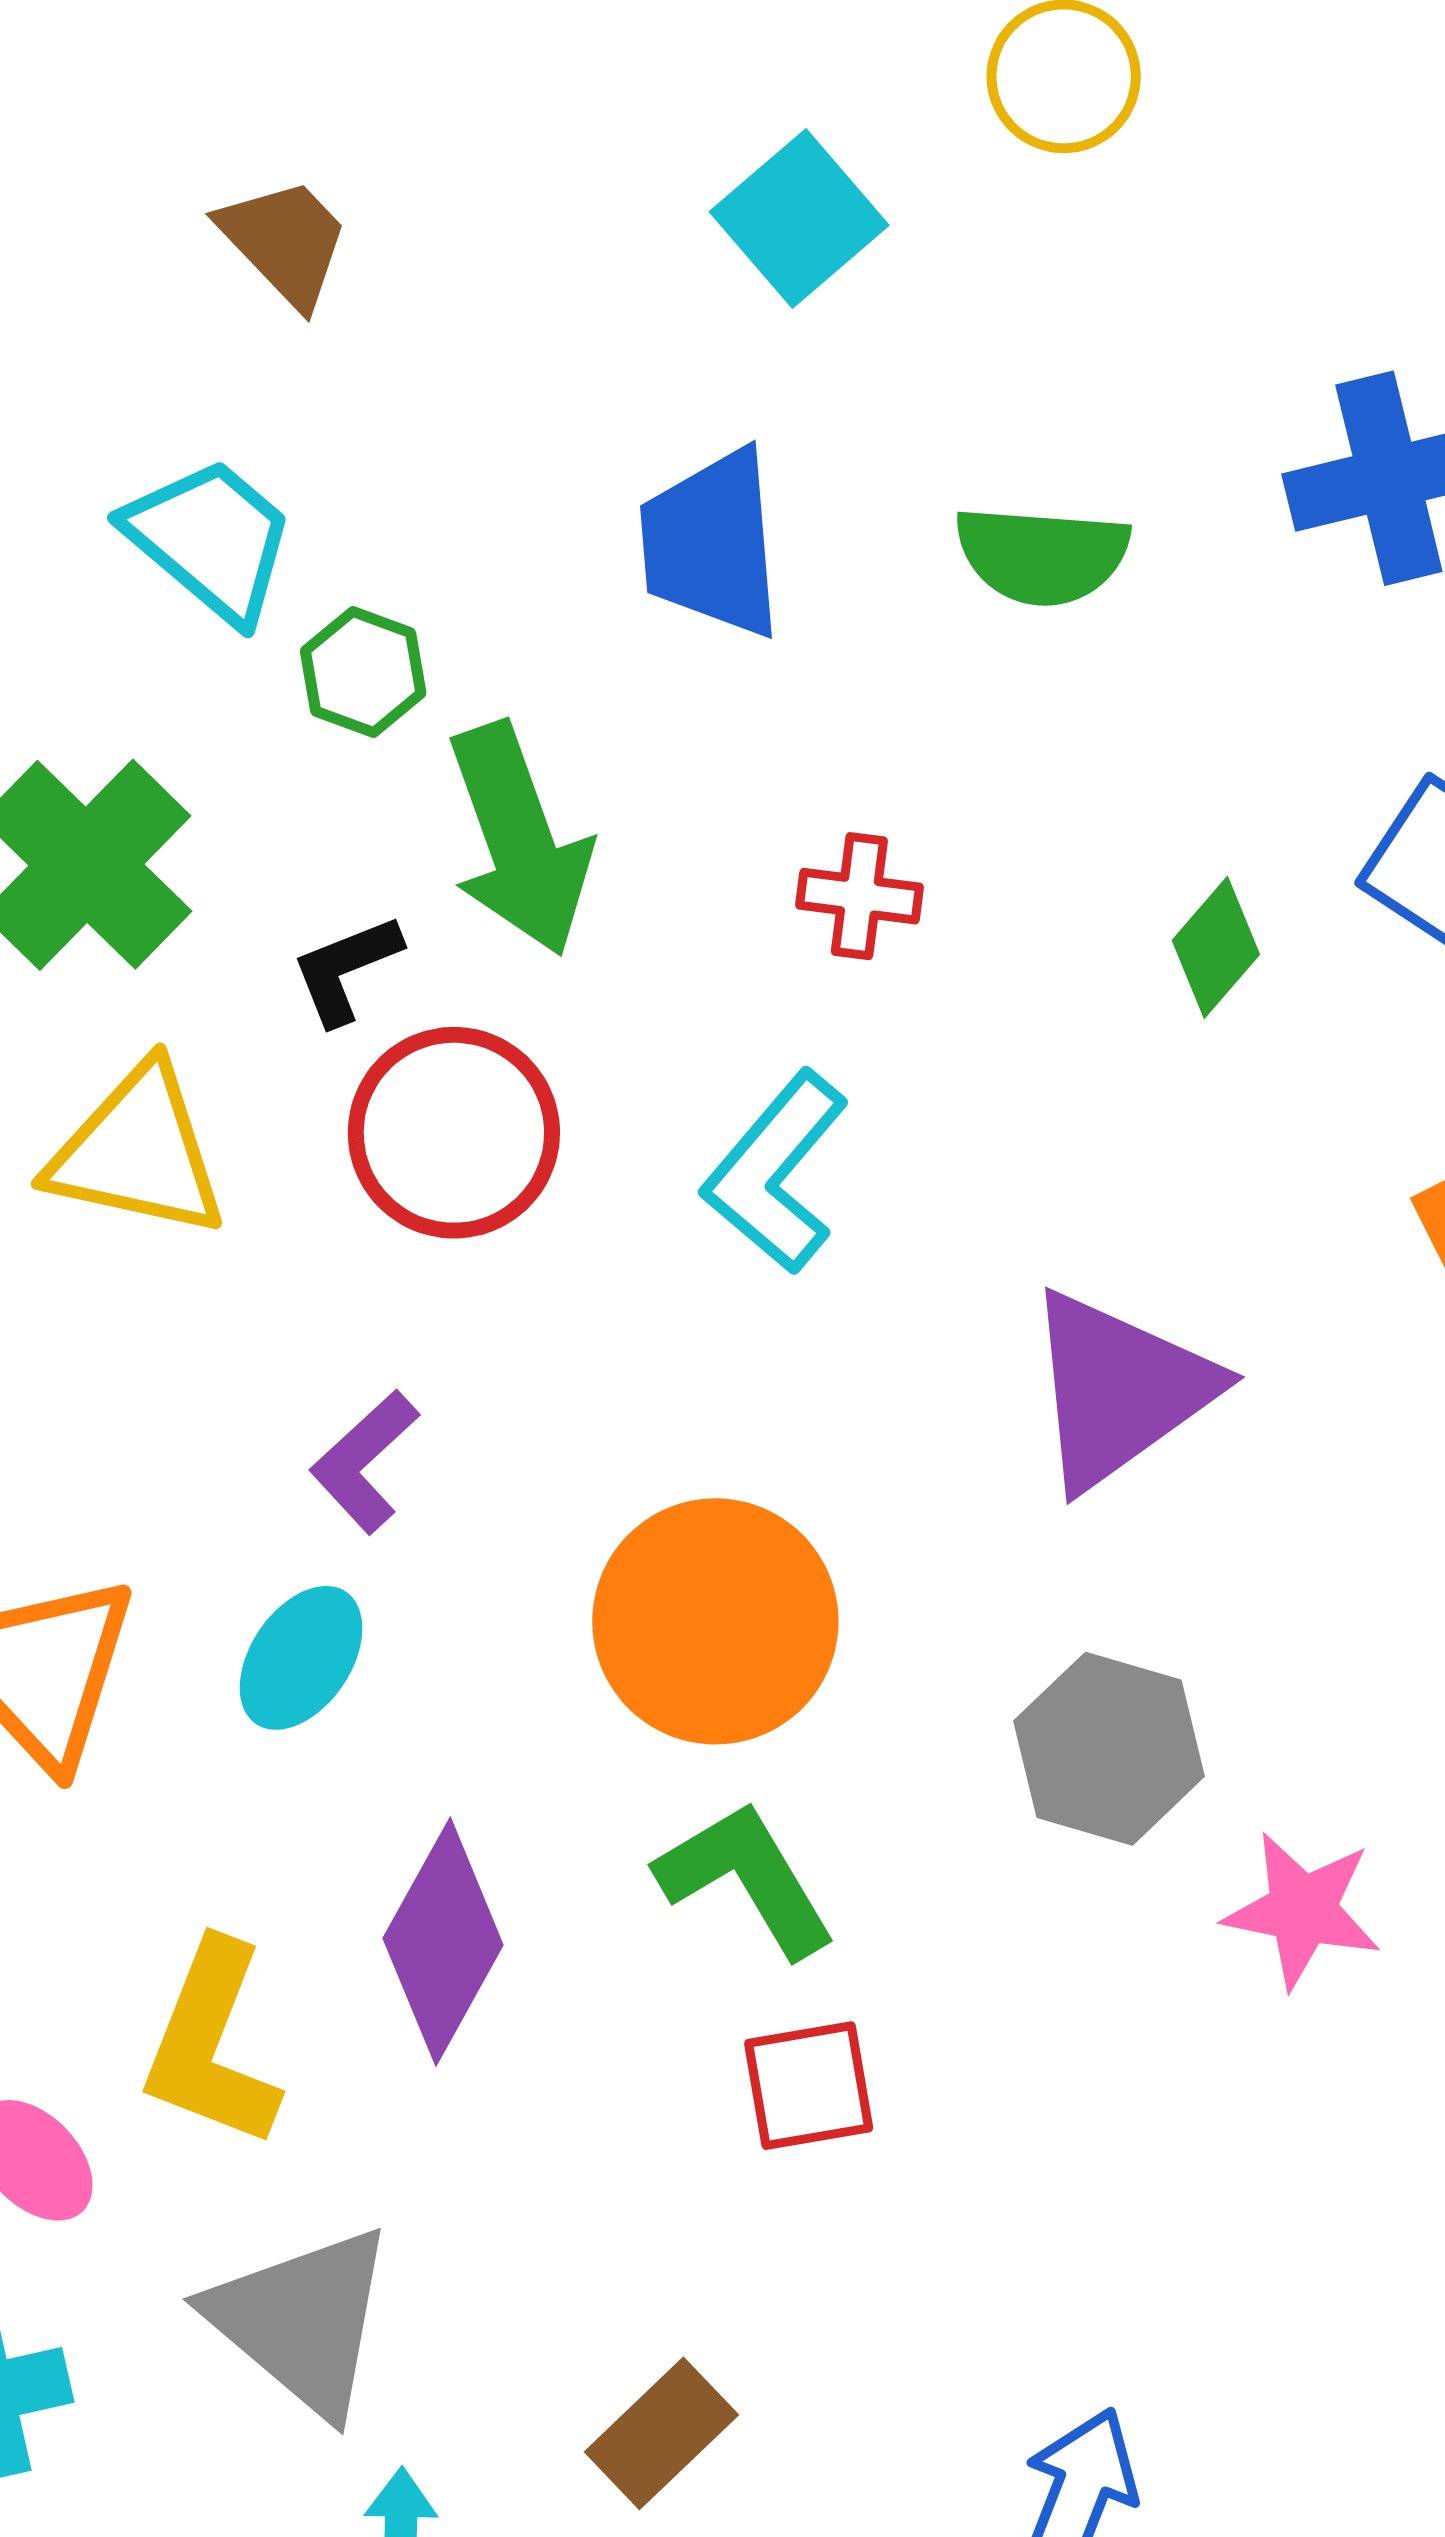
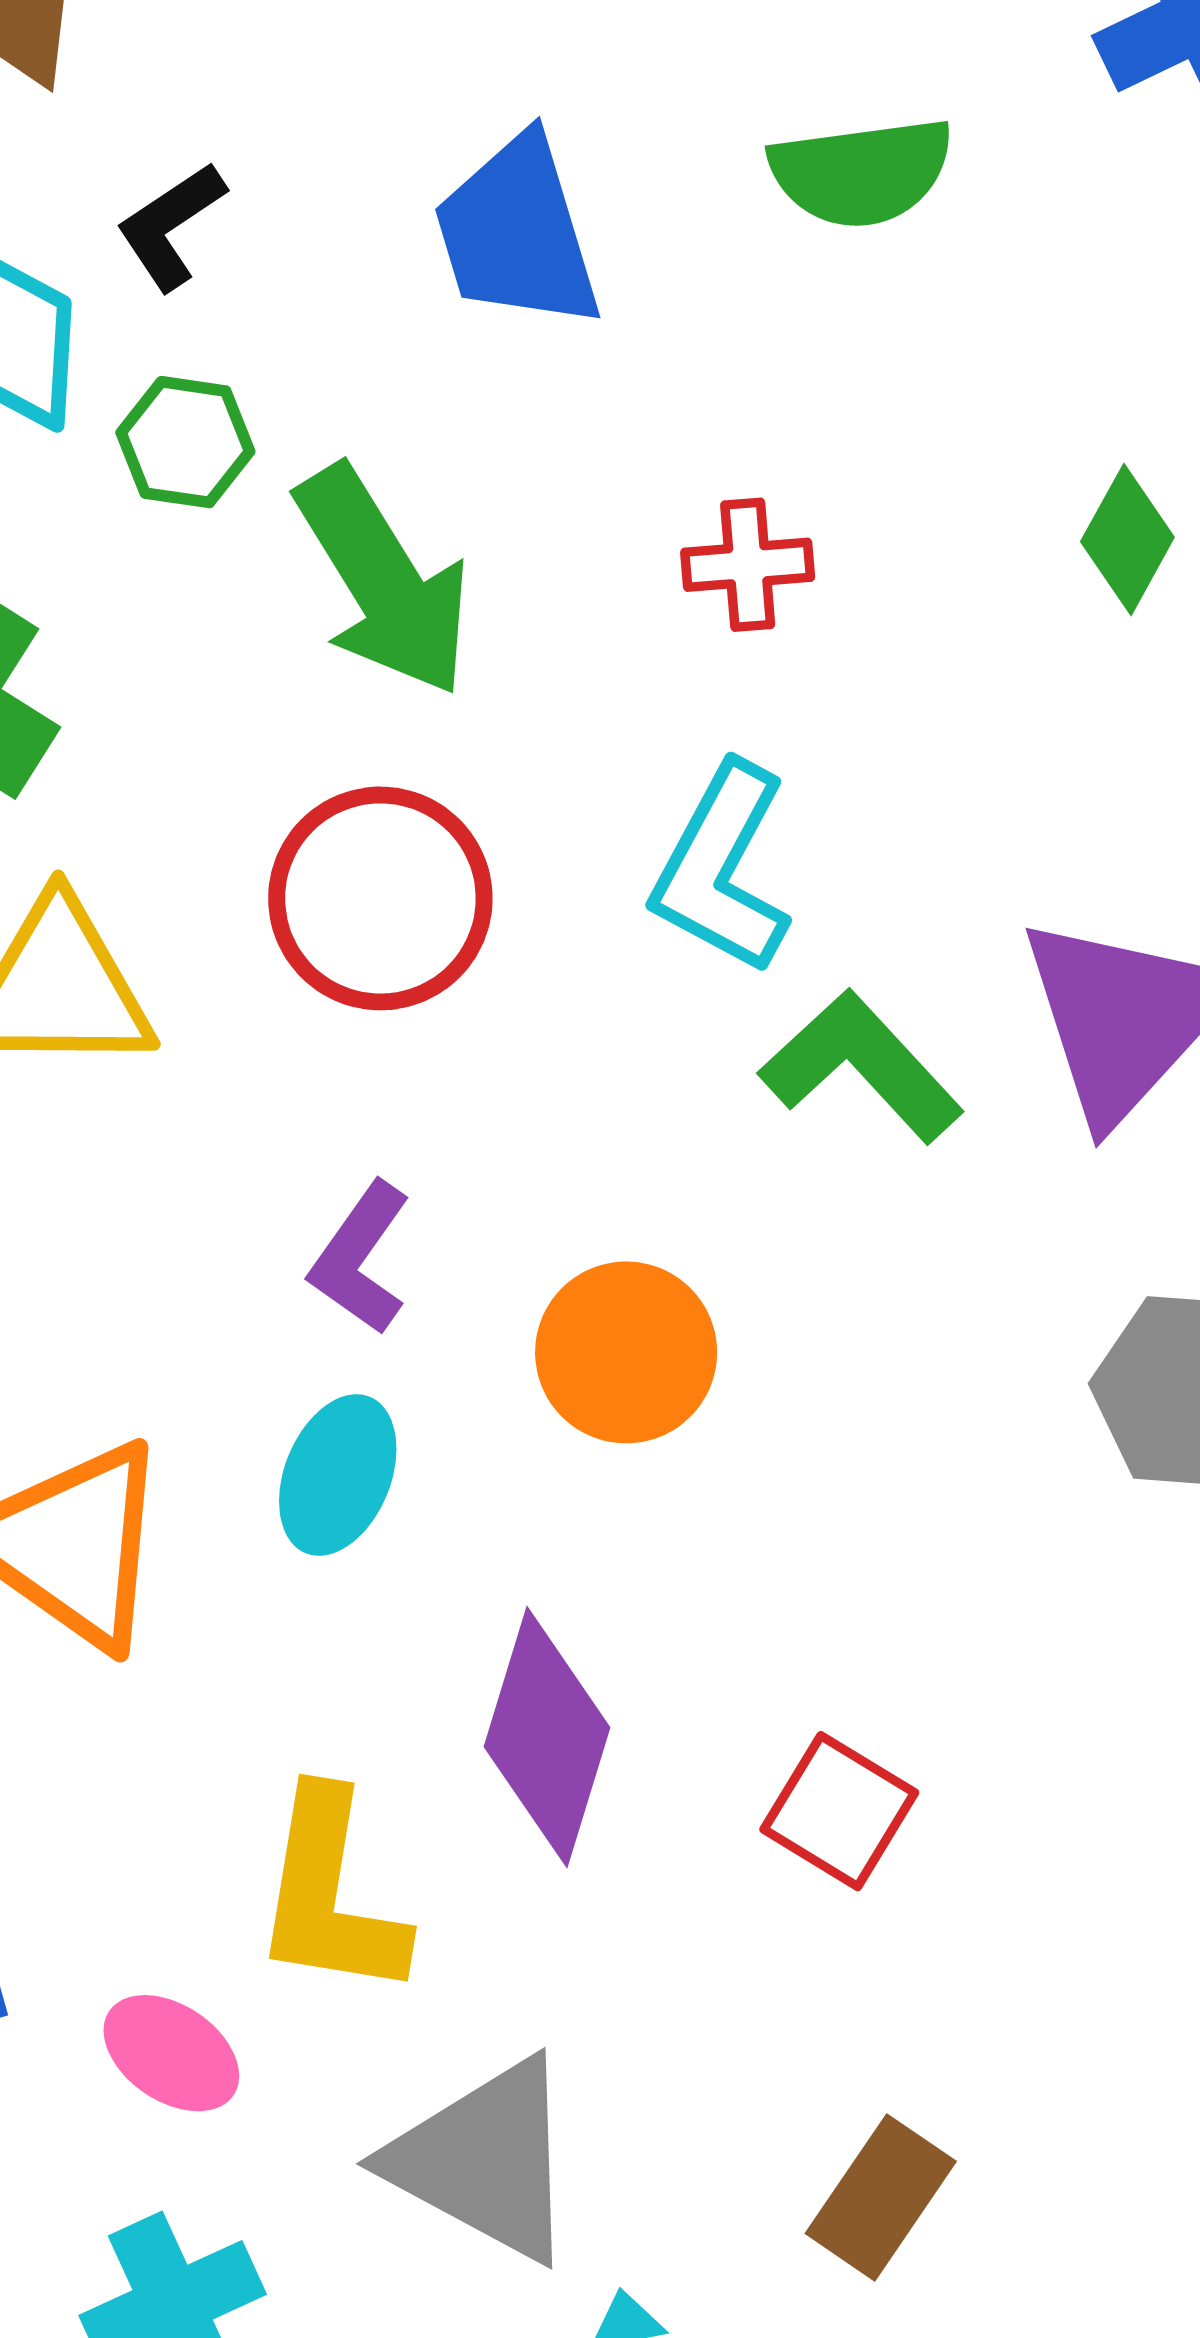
black L-shape: (346, 969) -> (171, 226), moved
orange circle: (715, 1621) -> (626, 1352), moved, size x0.7
green L-shape: (746, 1879) -> (861, 1066), moved
red square: (809, 2086) -> (839, 1811), moved, turned -37

